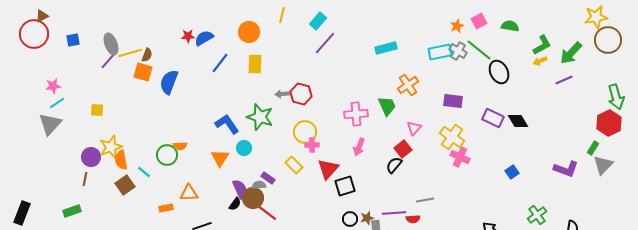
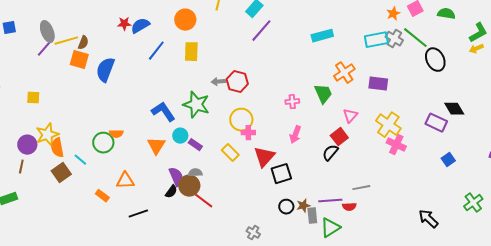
purple rectangle: (453, 101) -> (378, 84), moved
pink cross: (356, 114) -> (292, 102), size x0.6
purple rectangle: (493, 118) -> (436, 123), moved
purple rectangle: (268, 178) -> (195, 145), moved
orange rectangle: (166, 208) -> (102, 196), turned 48

